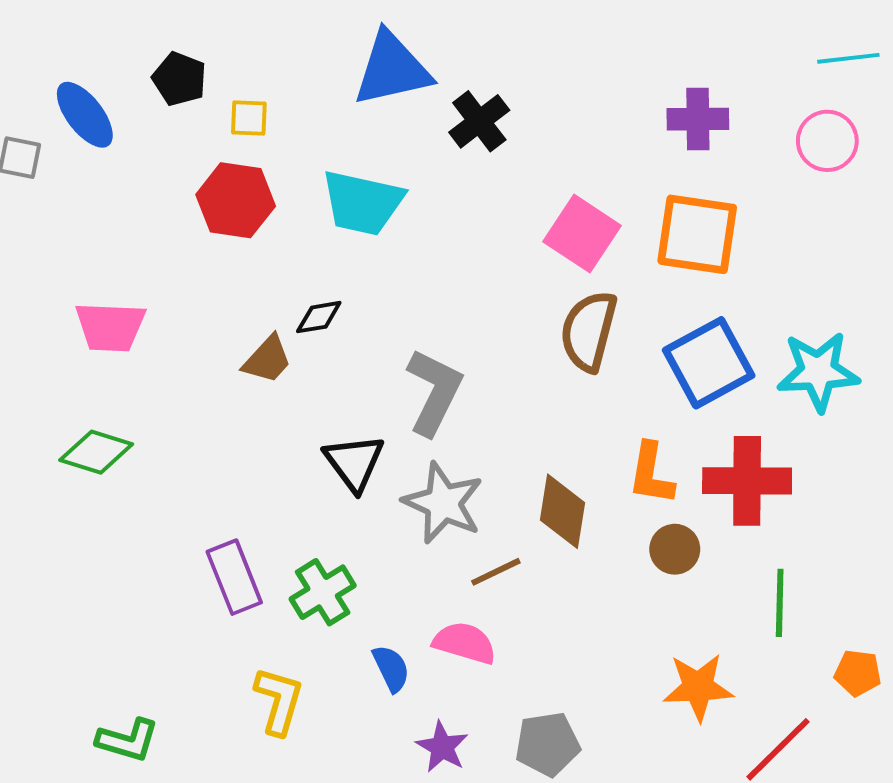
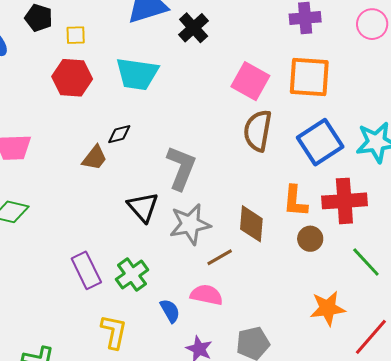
gray star: (443, 503) -> (190, 224), turned -30
green line: (780, 603) -> (366, 262), turned -40

